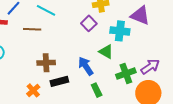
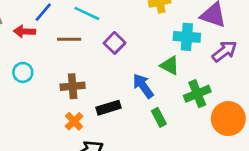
purple square: (89, 23) -> (115, 43), moved
brown cross: (46, 63) -> (73, 86), moved
purple arrow: (150, 67) -> (224, 51), moved

